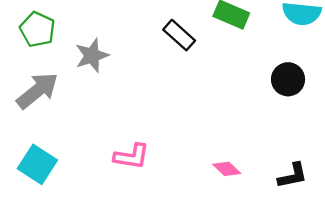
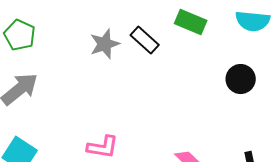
gray star: (92, 55) -> (105, 44), moved

